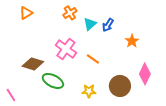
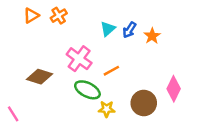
orange cross: (70, 13) -> (59, 16), moved
orange star: (132, 41) -> (152, 36), moved
orange line: (93, 59) -> (111, 71), turned -64
green ellipse: (53, 81) -> (87, 90), moved

